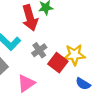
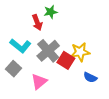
red arrow: (30, 18) -> (37, 22), size x0.7
gray cross: (39, 50) -> (48, 51), size x1.6

